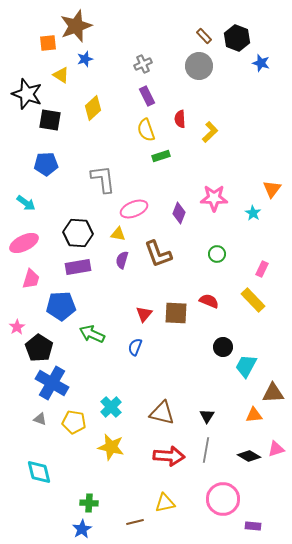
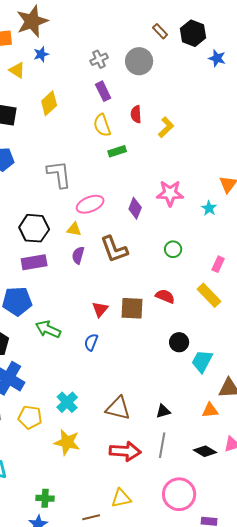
gray circle: (199, 66) -> (139, 61), moved
black triangle: (207, 416) -> (163, 411), turned 42

